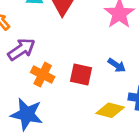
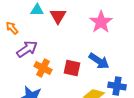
blue arrow: (117, 65) -> (99, 61), size x1.5

